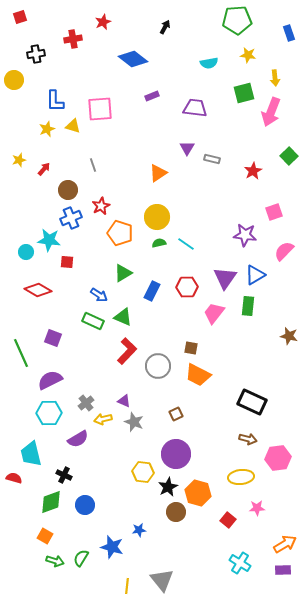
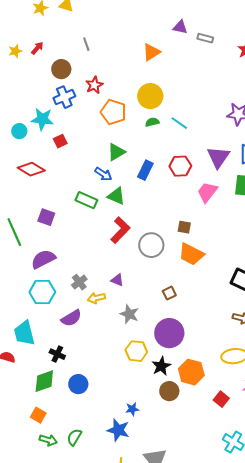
purple triangle: (187, 148) -> (180, 27), turned -49
yellow star: (19, 160) -> (15, 51), moved
red square: (67, 262) -> (60, 141), turned -32
blue arrow: (99, 295) -> (103, 174), moved
gray star: (134, 422) -> (129, 314), moved
blue star: (112, 547) -> (118, 430), moved

